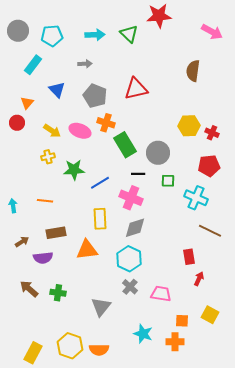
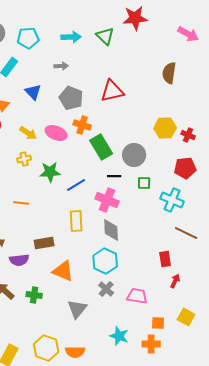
gray diamond: (135, 228) -> (111, 230), turned -75
brown rectangle: (56, 233) -> (44, 243), moved
orange triangle: (87, 250) -> (63, 271), moved, turned 30

